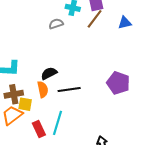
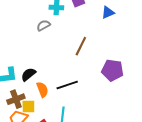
brown line: (95, 19) -> (81, 46), moved
black semicircle: (49, 73) -> (28, 74), moved

